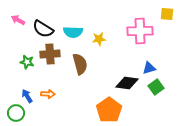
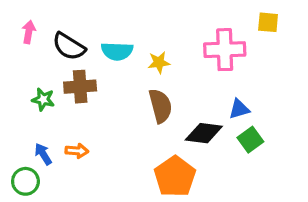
pink arrow: (18, 20) -> (29, 32), turned 72
brown semicircle: (80, 64) -> (160, 106), moved

